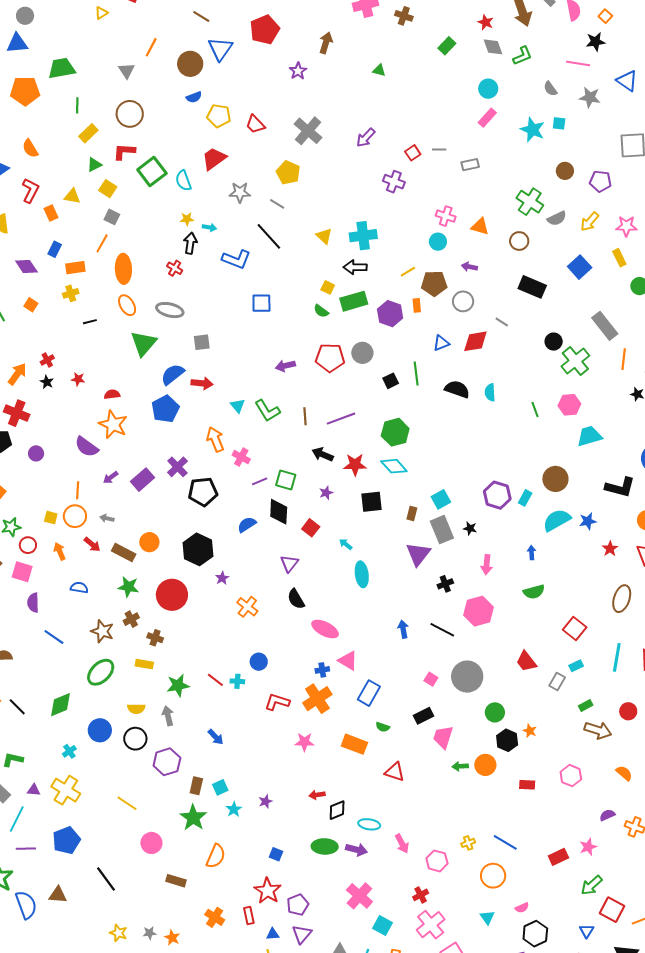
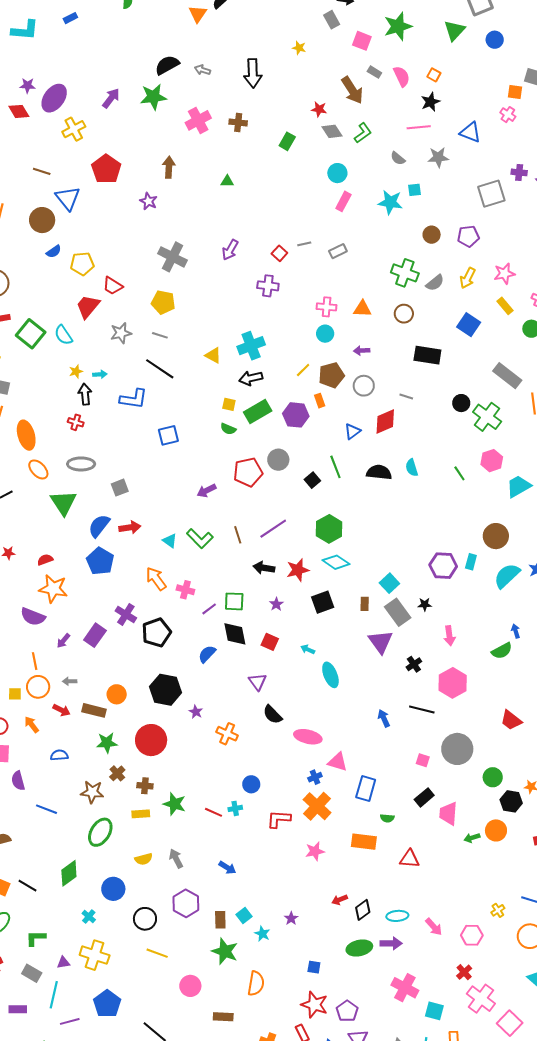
red trapezoid: (255, 124) -> (113, 286), moved
blue arrow: (532, 553) -> (516, 631), moved
green star: (178, 685) -> (174, 804), moved, turned -30
black circle: (135, 739) -> (145, 919), moved

